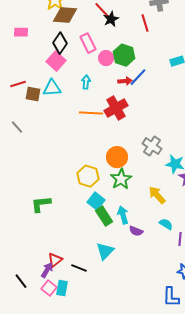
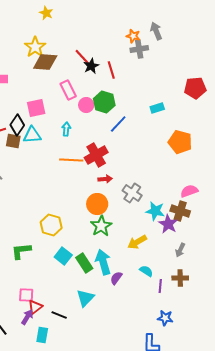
red line: (145, 23) -> (111, 70), moved
black diamond: (60, 43) -> (17, 125), moved
pink square: (56, 61) -> (36, 108), turned 36
red arrow: (125, 81) -> (105, 179), moved
yellow hexagon: (88, 176) -> (51, 225), moved
yellow arrow: (157, 195) -> (137, 242), turned -78
cyan square: (96, 201) -> (63, 256), moved
cyan arrow: (123, 215) -> (103, 262), size x1.4
purple semicircle: (136, 231) -> (116, 278), turned 104
pink square: (49, 288) -> (26, 295), moved, turned -35

